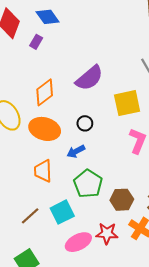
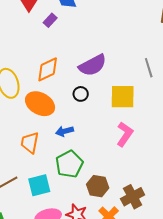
black circle: (85, 123) -> (81, 94), moved

